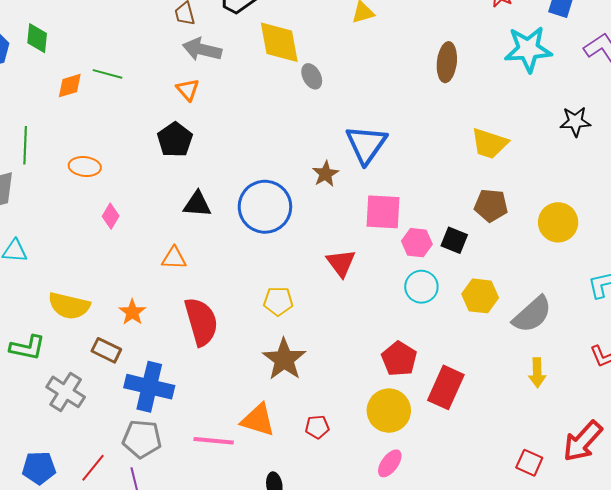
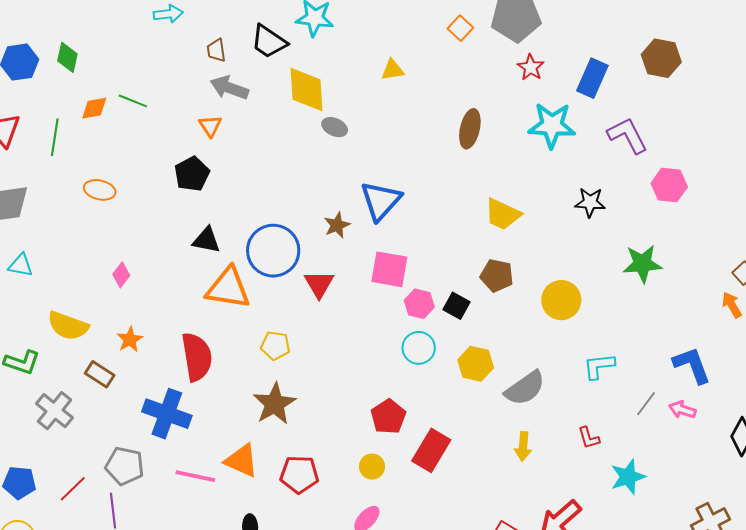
gray ellipse: (312, 76) -> (335, 127), turned -45
green line: (25, 145) -> (55, 137), moved
pink diamond: (111, 216) -> (121, 275), moved
orange triangle: (174, 258) -> (228, 288), moved, size x1.8
red triangle: (341, 263) -> (319, 284), moved
blue cross: (149, 387) -> (167, 414), moved
yellow circle: (389, 411) -> (372, 467), size x0.6
red pentagon: (317, 427) -> (299, 475), size x1.6

